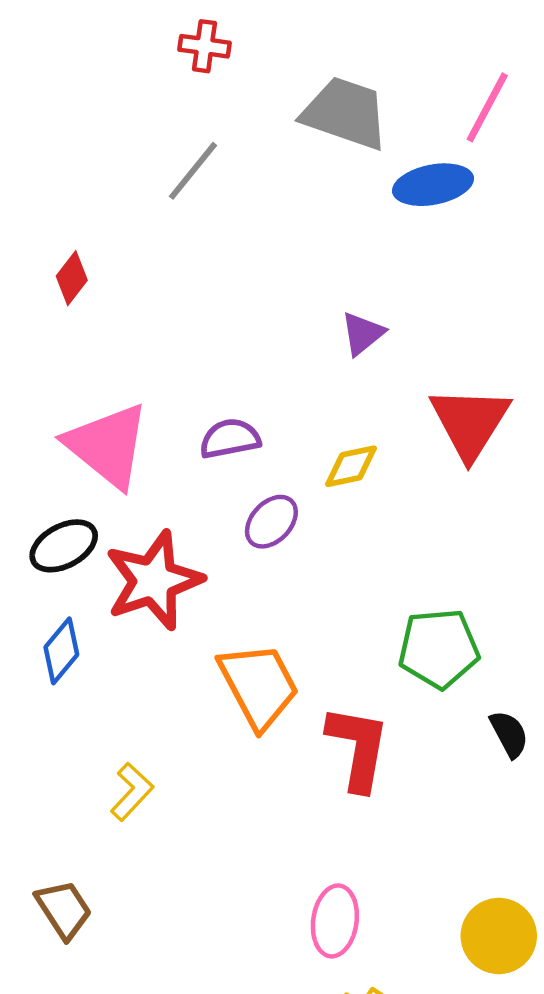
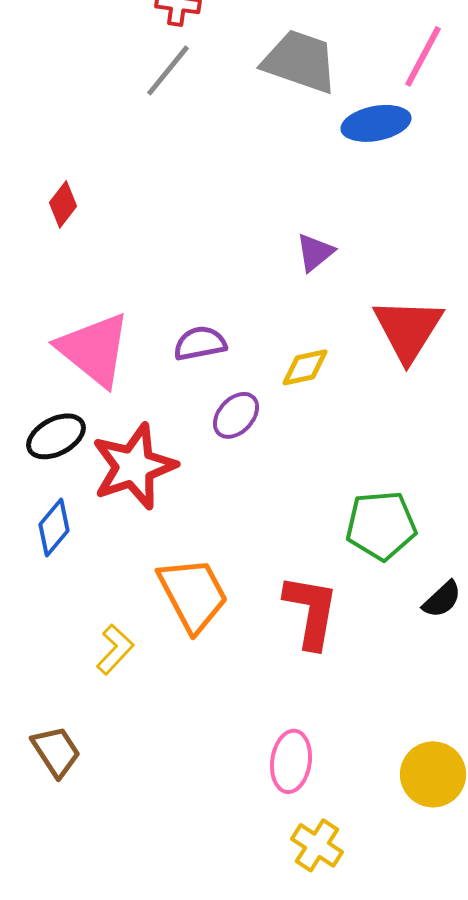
gray line: (193, 171) -> (168, 70), moved
orange trapezoid: (259, 686) -> (193, 594), moved
black semicircle: (509, 734) -> (442, 599), turned 75

